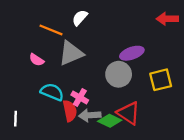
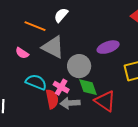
gray triangle: (71, 53) -> (53, 47), turned 50
gray circle: (119, 74) -> (79, 66), moved
green diamond: (110, 121) -> (88, 87), moved, turned 45

